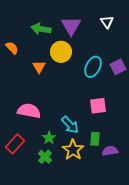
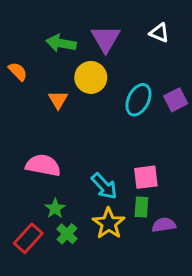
white triangle: (107, 22) -> (159, 33), turned -32
pink square: (98, 106) -> (146, 177), moved
green star: (49, 138) -> (55, 208), moved
red rectangle: (15, 144) -> (28, 238), moved

